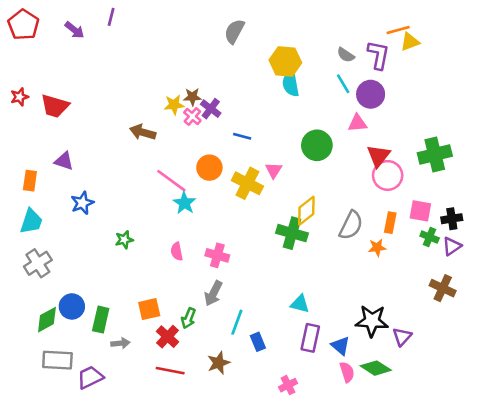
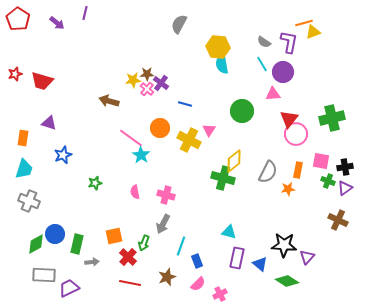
gray cross: (38, 263) -> (29, 201), turned -35
pink semicircle: (347, 372) -> (198, 284), moved, turned 63

